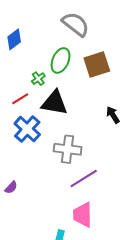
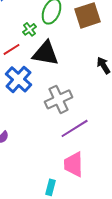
gray cross: (68, 149) -> (59, 99), turned -32

